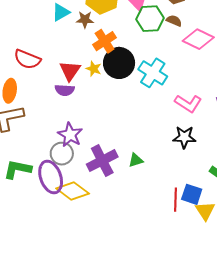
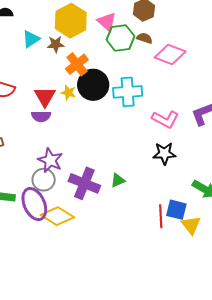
cyan cross: (153, 73) -> (128, 92), turned -32
purple cross: (102, 161) -> (84, 183), turned -36

